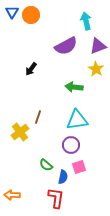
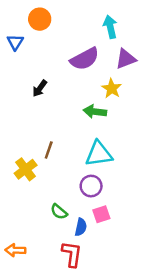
blue triangle: (12, 12) -> (15, 42), moved
yellow star: (96, 69) -> (112, 88), moved

